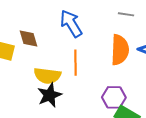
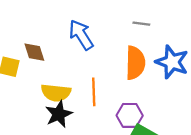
orange line: (76, 63) -> (94, 92), moved

